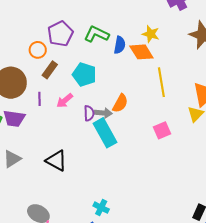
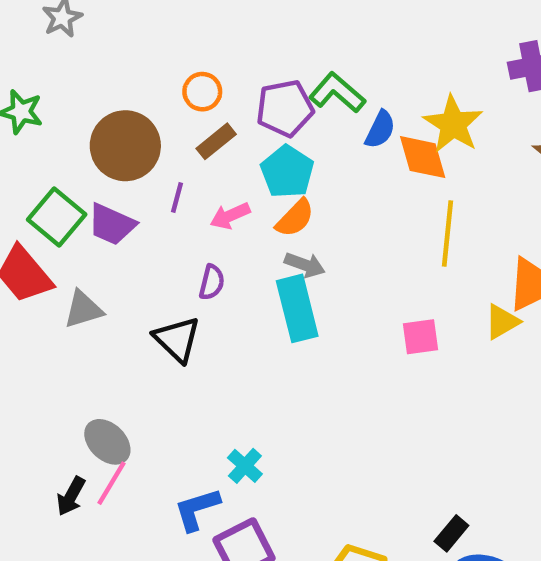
purple pentagon: (60, 34) -> (285, 108), moved
yellow star: (151, 34) -> (453, 124), size x1.5
orange semicircle: (120, 103) -> (295, 218), moved
purple semicircle: (89, 113) -> (212, 282), moved

